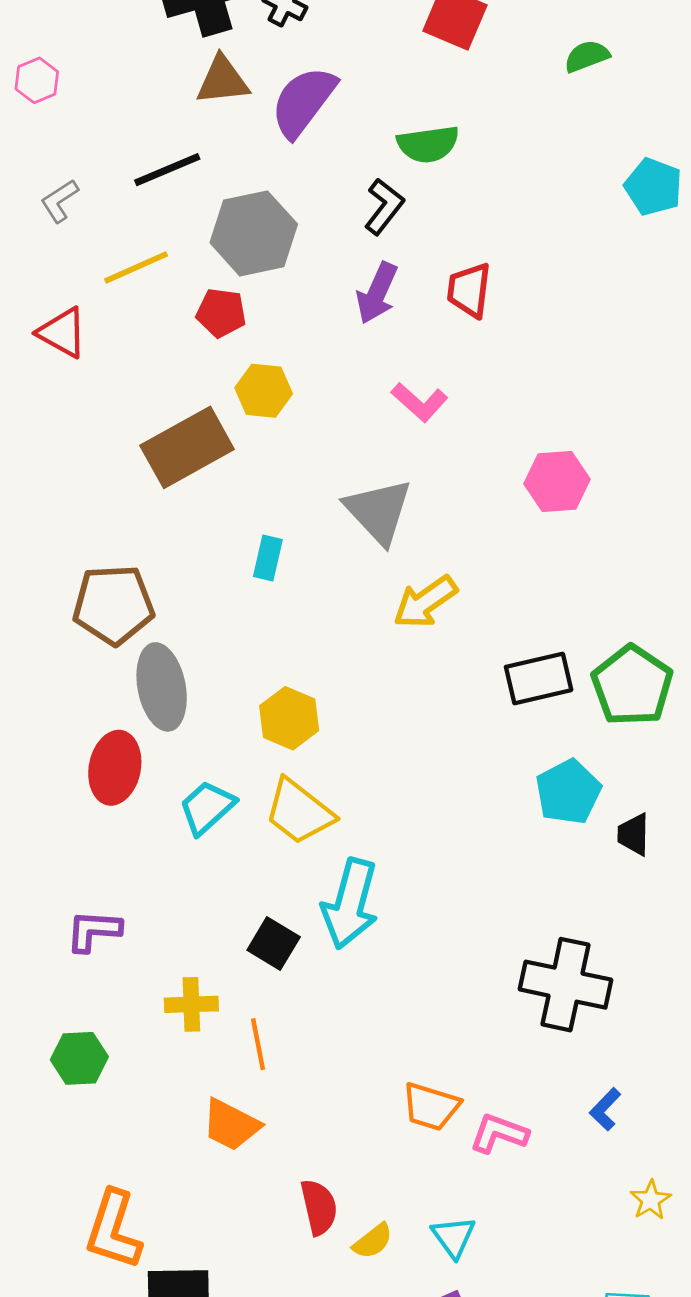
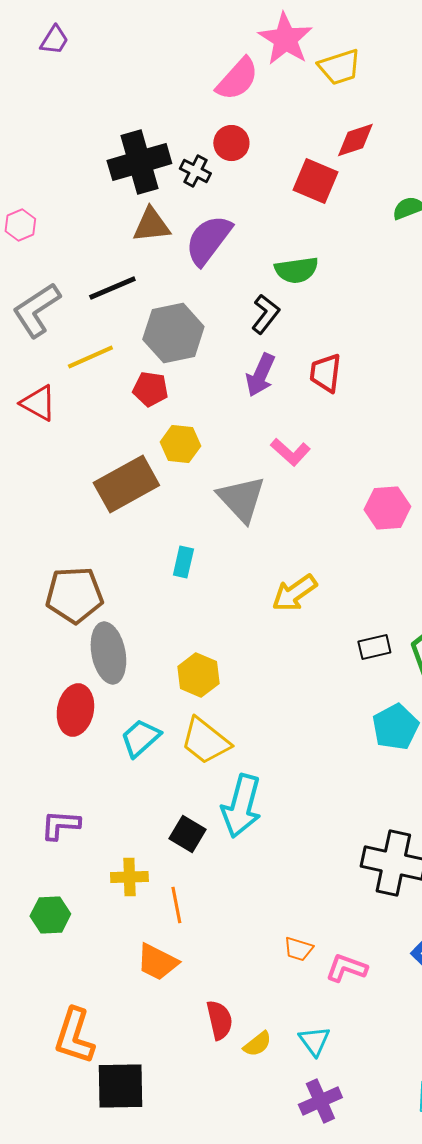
gray L-shape: (60, 201) -> (36, 310), size x1.8
gray triangle: (378, 511) -> (241, 499), moved
black rectangle: (539, 678) -> (374, 647), size x0.7
orange trapezoid: (431, 1106) -> (298, 949), size x0.7

